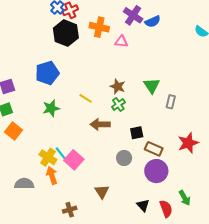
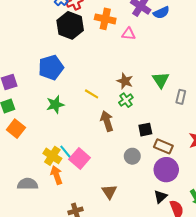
brown arrow: (100, 124) -> (107, 121), turned 72
black triangle: (143, 205) -> (161, 197), moved, turned 32

